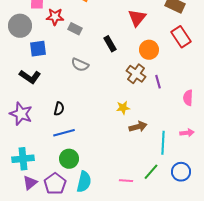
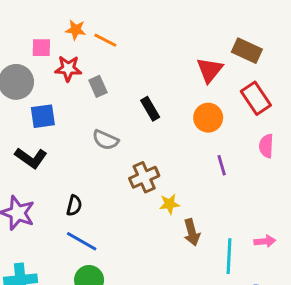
red triangle: (137, 18) -> (210, 70), moved
gray rectangle: (75, 29) -> (98, 86), turned 40
brown cross: (136, 74) -> (144, 177), moved, turned 30
pink semicircle: (188, 98) -> (266, 146), moved
brown arrow: (138, 127) -> (192, 232), turned 90
blue line: (64, 133) -> (82, 241), turned 45

